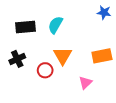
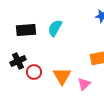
orange triangle: (63, 56) -> (62, 76), moved
red circle: (45, 70) -> (34, 72), moved

